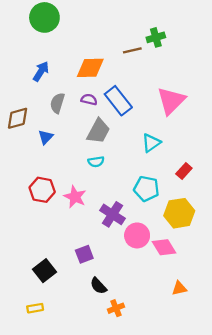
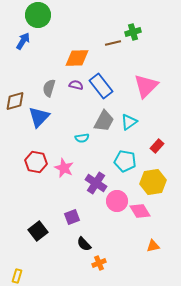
blue arrow: (41, 71) -> (23, 41), moved
gray trapezoid: (98, 131) -> (104, 121), moved
blue triangle: (46, 137) -> (39, 117), size x1.6
yellow rectangle: (35, 308) -> (17, 276), moved, turned -64

